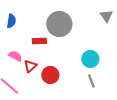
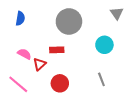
red rectangle: (39, 41) -> (57, 50), moved
cyan circle: (90, 59) -> (104, 45), moved
red circle: (50, 75) -> (60, 83), moved

